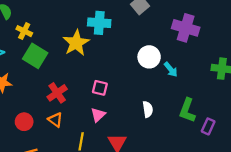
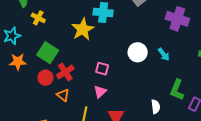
green square: (35, 56) -> (48, 53), moved
white circle: (149, 57) -> (138, 52), moved
white semicircle: (148, 109) -> (156, 107), moved
red circle: (24, 122) -> (45, 78), moved

